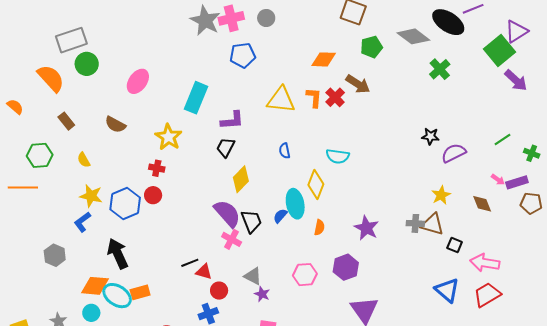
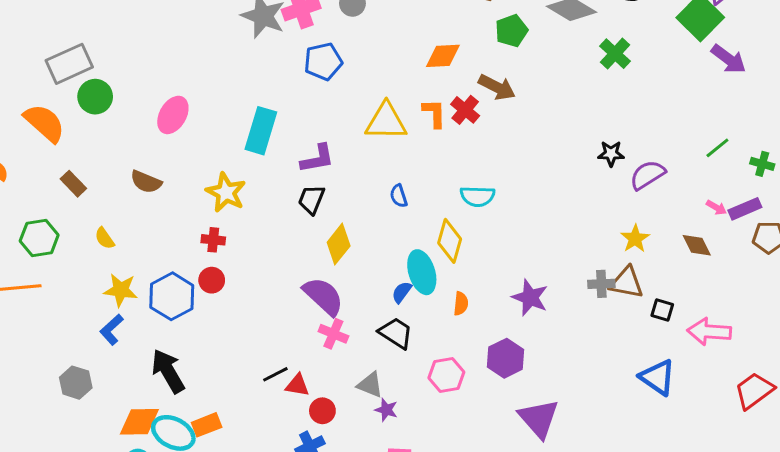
black trapezoid: (251, 221) -> (396, 333), moved, turned -30
red trapezoid: (487, 295) -> (754, 391), moved

